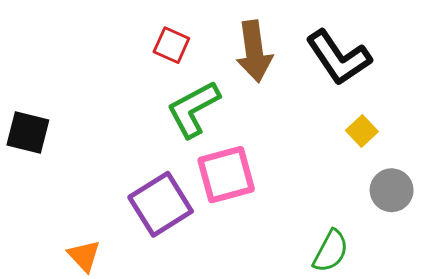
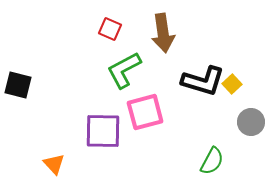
black L-shape: (338, 58) -> (203, 81), moved, turned -39
purple square: (161, 204) -> (103, 131), turned 33

